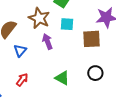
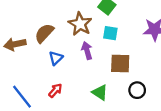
brown square: (92, 39) -> (120, 63), moved

